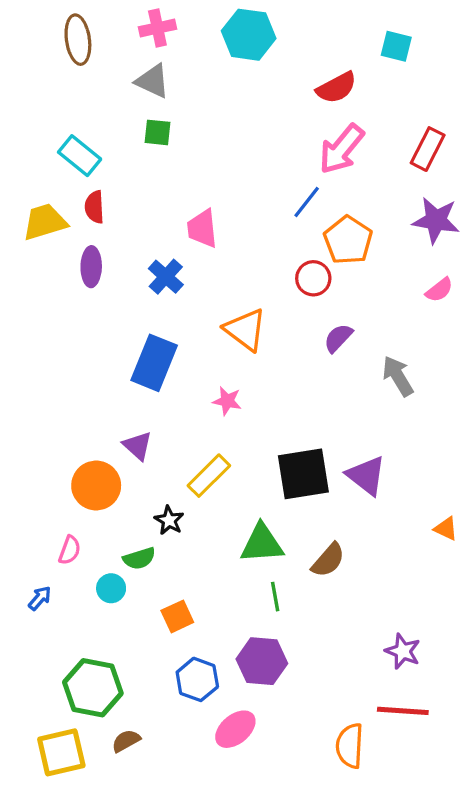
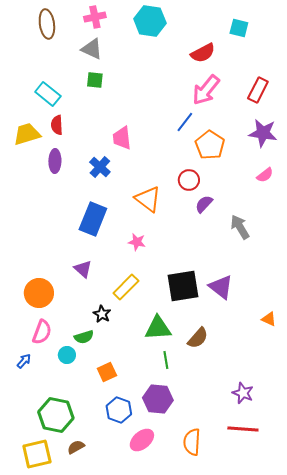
red circle: (313, 278) -> (189, 180), moved
orange circle: (96, 485) -> (39, 293), moved
pink semicircle: (70, 550) -> (42, 332), size x1.4
orange semicircle: (350, 746) -> (192, 442), moved

